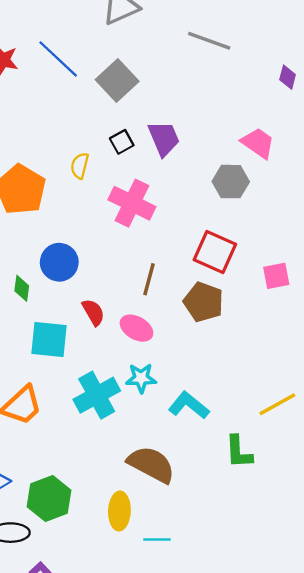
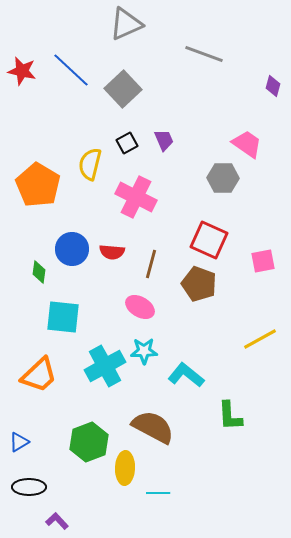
purple trapezoid: (164, 138) -> (164, 140), size x0.7
yellow semicircle: (80, 166) -> (90, 164), size x1.4
red semicircle: (93, 312) -> (112, 252), moved, turned 125
yellow line: (277, 404) -> (260, 339), moved
green hexagon: (49, 499) -> (89, 442), moved

